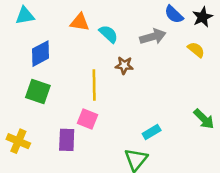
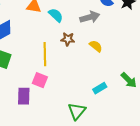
yellow semicircle: (196, 50) -> (96, 46), moved
cyan rectangle: (152, 132) -> (100, 88), moved

